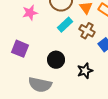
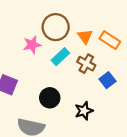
pink star: (30, 13) -> (32, 45), moved

